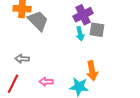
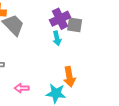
gray square: (97, 30) -> (75, 25), moved

